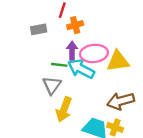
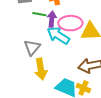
green line: (59, 65) -> (39, 14), moved
yellow arrow: (64, 109) -> (41, 69), turned -35

